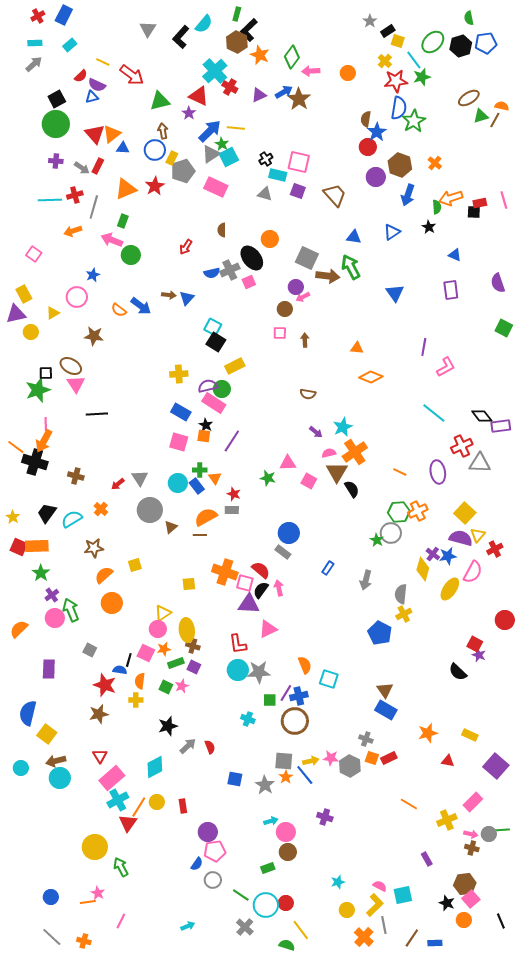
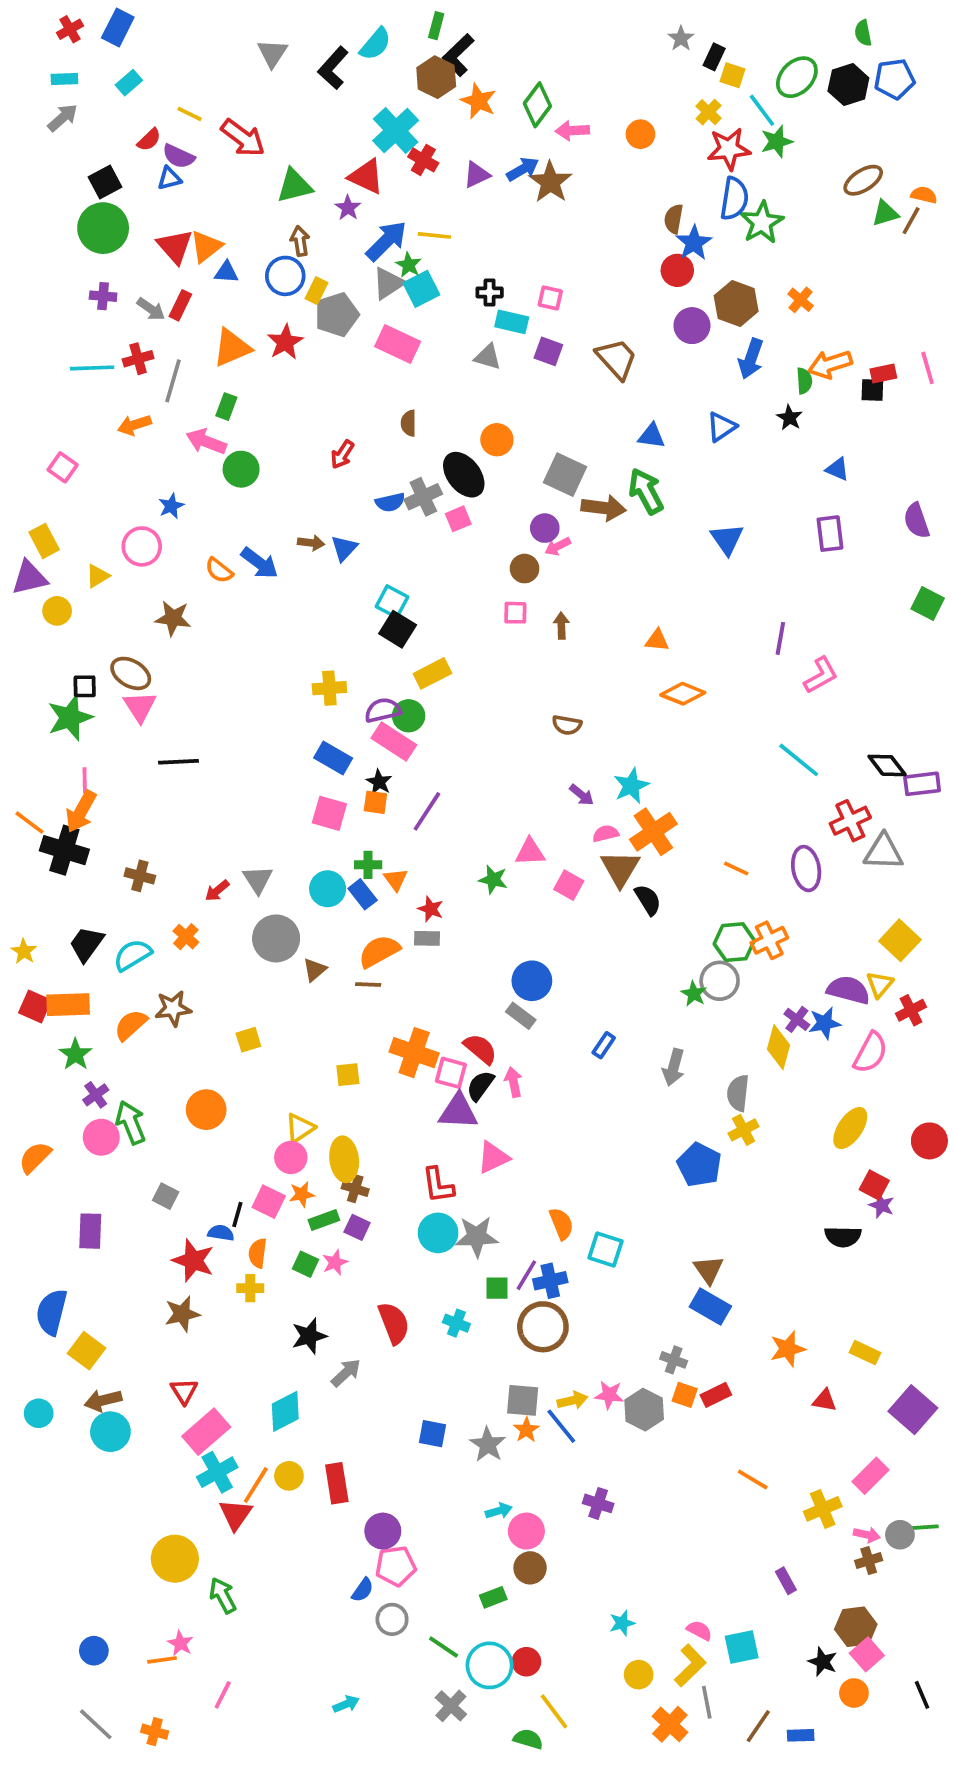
black rectangle: (388, 31) -> (714, 57), turned -32
black cross: (266, 159) -> (490, 292), turned 32
pink square: (299, 162) -> (550, 298), size x0.6
yellow square: (465, 513) -> (900, 940), moved
orange semicircle: (104, 575) -> (131, 1025), moved
yellow ellipse: (450, 589) -> (850, 1128), moved
black semicircle: (458, 672) -> (843, 1237), turned -42
red semicircle: (210, 747) -> (394, 1323), moved, size x1.6
red rectangle: (183, 806) -> (337, 1483), size x1.5
brown cross: (472, 848) -> (869, 1561), turned -32

